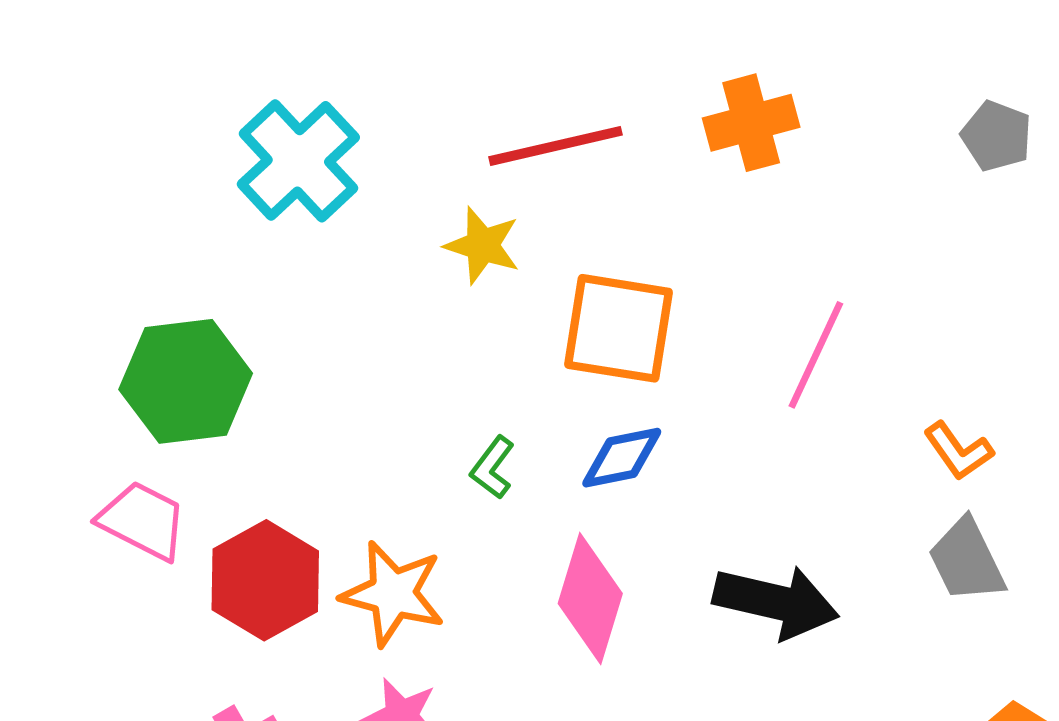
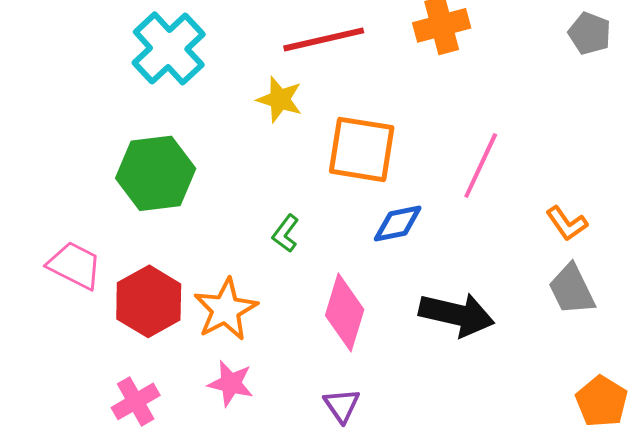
green hexagon: (186, 381) -> (156, 173), moved
blue diamond: (622, 458) -> (398, 223), moved
orange star: (393, 594) -> (226, 309), turned 30

